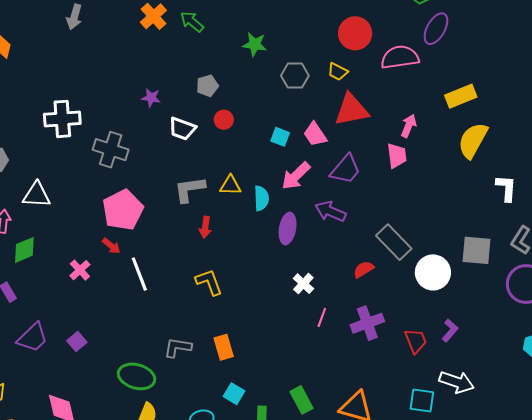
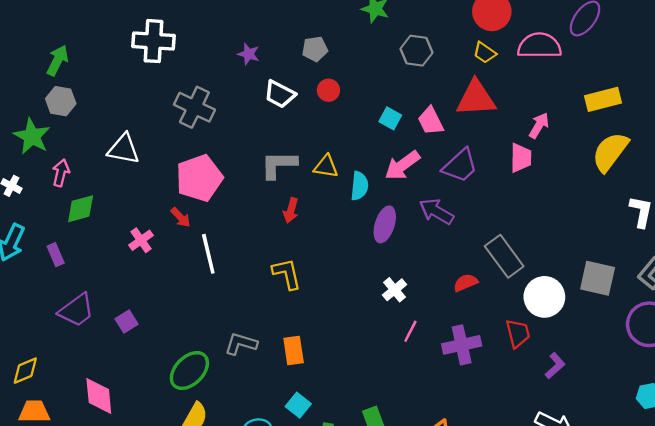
yellow trapezoid: (338, 72) -> (485, 53), moved
white cross: (62, 119) -> (154, 41), moved
white triangle: (37, 195) -> (124, 149), moved
red trapezoid: (416, 341) -> (518, 333), moved
green ellipse: (136, 376) -> (189, 371), turned -69

